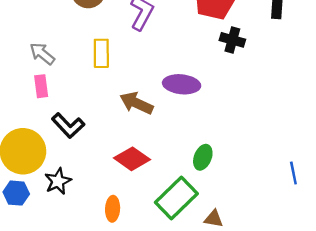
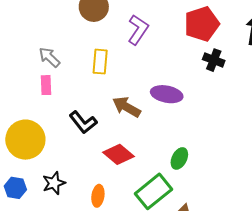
black L-shape: (68, 125) -> (83, 122), moved
black star: (58, 181) -> (54, 183), moved
blue hexagon: (16, 193) -> (15, 188), moved

